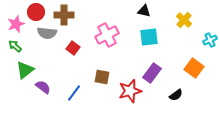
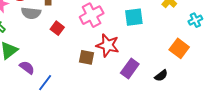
purple rectangle: (152, 73) -> (130, 68), moved
red star: (130, 91) -> (108, 45), moved, turned 30
blue line: (74, 93) -> (45, 83), moved

